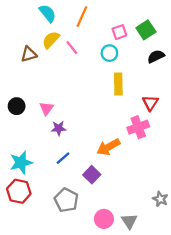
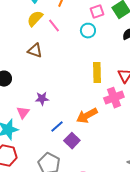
brown triangle: (29, 54) -> (35, 51), moved, turned 35
yellow rectangle: (118, 84) -> (97, 73), moved
pink triangle: (46, 108) -> (23, 113), moved
blue line: (63, 158) -> (57, 127), moved

